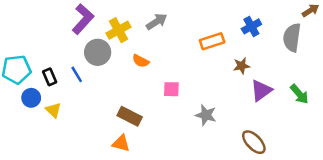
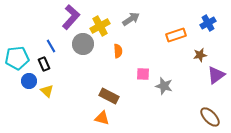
orange semicircle: (141, 61) -> (118, 51), turned -120
blue line: (77, 74) -> (51, 46), moved
gray star: (206, 115) -> (164, 86), moved

